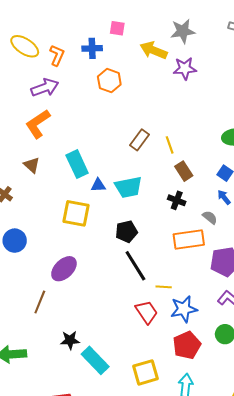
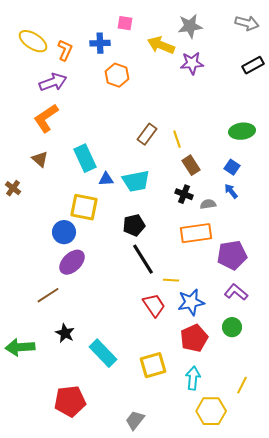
gray semicircle: (210, 217) -> (208, 204), moved, turned -49
blue circle: (15, 241) -> (64, 232), moved
brown line: (40, 302) -> (48, 295), turned 35
black star: (70, 340) -> (65, 333), moved, turned 30

